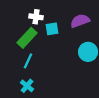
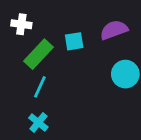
white cross: (36, 17) -> (21, 24), moved

